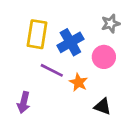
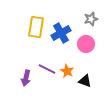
purple line: (52, 70) -> (47, 69), moved
orange star: (78, 82) -> (67, 71), moved

